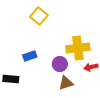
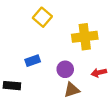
yellow cross: (78, 48) -> (85, 37), moved

